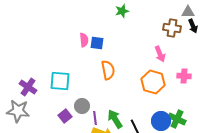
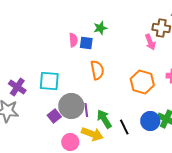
green star: (122, 11) -> (100, 28), moved
pink arrow: (160, 54) -> (150, 42), moved
gray circle: (82, 106) -> (71, 106), size x1.6
purple line: (95, 118) -> (86, 110), moved

